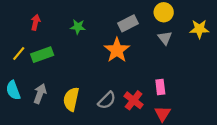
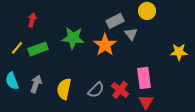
green star: (78, 27) -> (73, 38), moved, size x1.6
yellow star: (199, 29) -> (179, 52), moved
gray triangle: (165, 38) -> (131, 34), moved
pink rectangle: (160, 87) -> (144, 78), size x1.5

